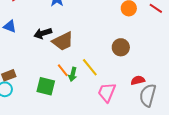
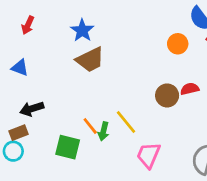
black arrow: (43, 33) -> (32, 109), moved
brown trapezoid: (63, 41) -> (90, 60), moved
red semicircle: (138, 80) -> (190, 89), moved

